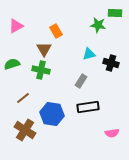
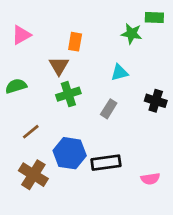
orange rectangle: (56, 31) -> (75, 42), turned 40
black cross: (111, 63) -> (156, 101), moved
green cross: (41, 70) -> (68, 94), moved, turned -30
black rectangle: (88, 107) -> (106, 163), moved

